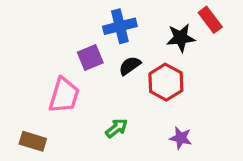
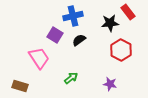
purple square: (90, 58) -> (55, 35), turned -35
red hexagon: (166, 82) -> (121, 50), moved
pink trapezoid: (64, 95) -> (39, 58), turned -50

